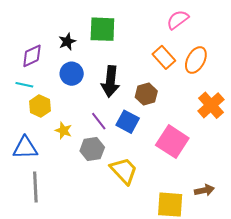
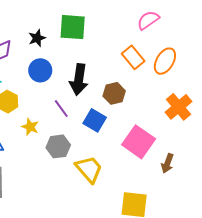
purple line: (99, 121) -> (61, 109), moved
brown arrow: (204, 190) -> (167, 163), moved, turned 120

